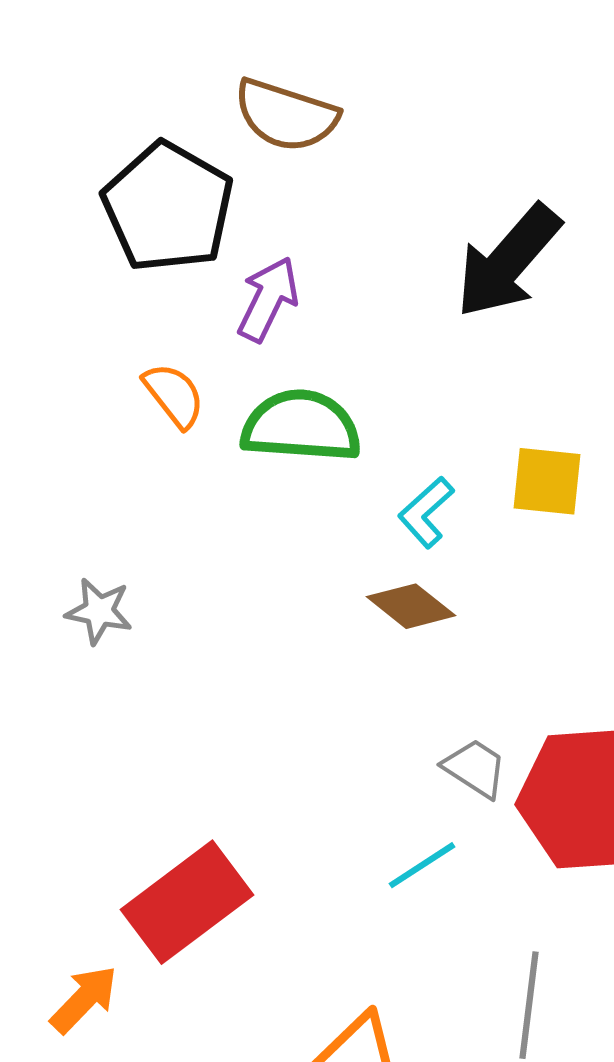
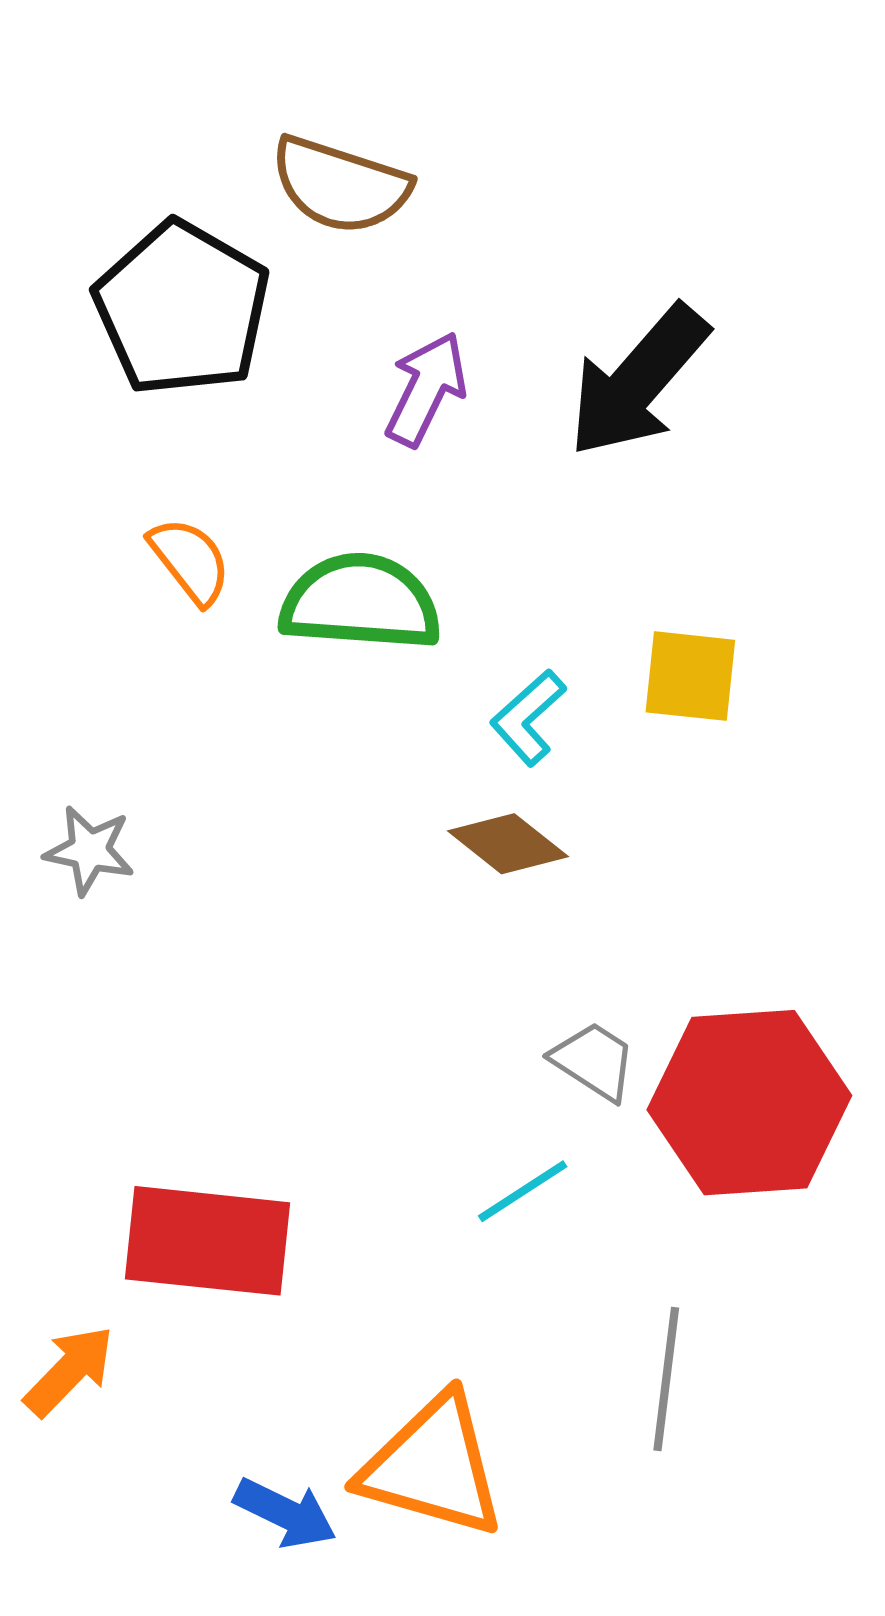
purple arrow: (268, 299) -> (426, 389), moved
red rectangle: (187, 902) -> (207, 1241), turned 43

